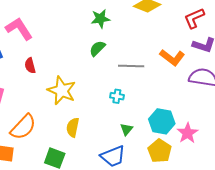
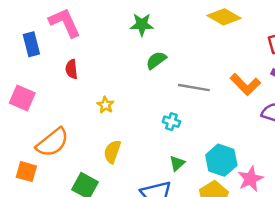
green star: (100, 19) -> (142, 25), moved
yellow star: (62, 91) -> (105, 105), size x0.5

